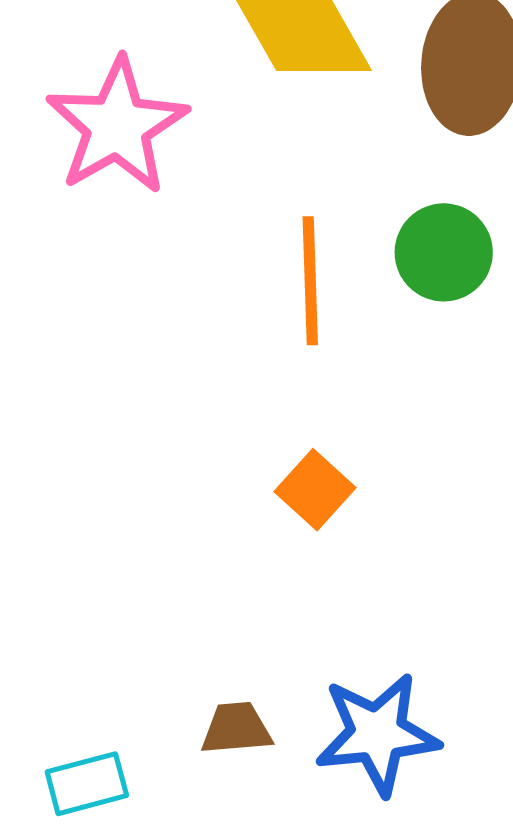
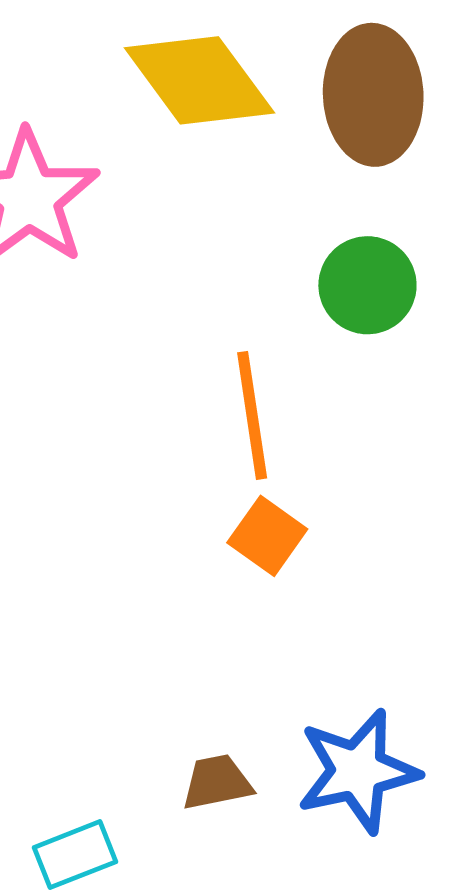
orange line: (310, 281) -> (252, 415), moved

